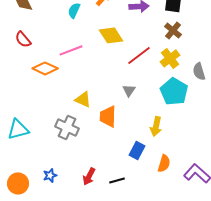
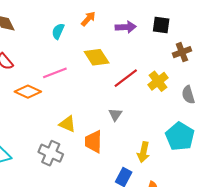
brown cross: (173, 30) -> (182, 52), moved, turned 30
cyan pentagon: (174, 91) -> (180, 136), moved

